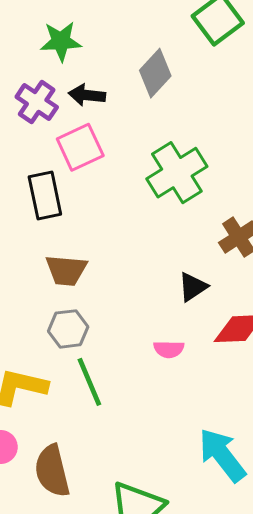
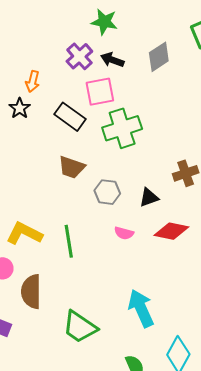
green cross: (177, 173) -> (122, 128), moved
black rectangle: (45, 196) -> (70, 117), turned -56
gray hexagon: (68, 329) -> (107, 192), moved

